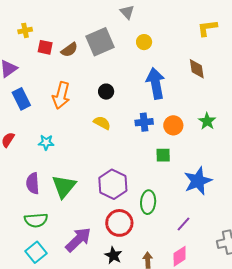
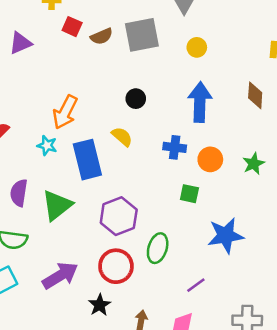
orange arrow: (61, 95) -> (65, 112), moved
blue rectangle: (21, 99) -> (87, 160), moved, size x1.4

